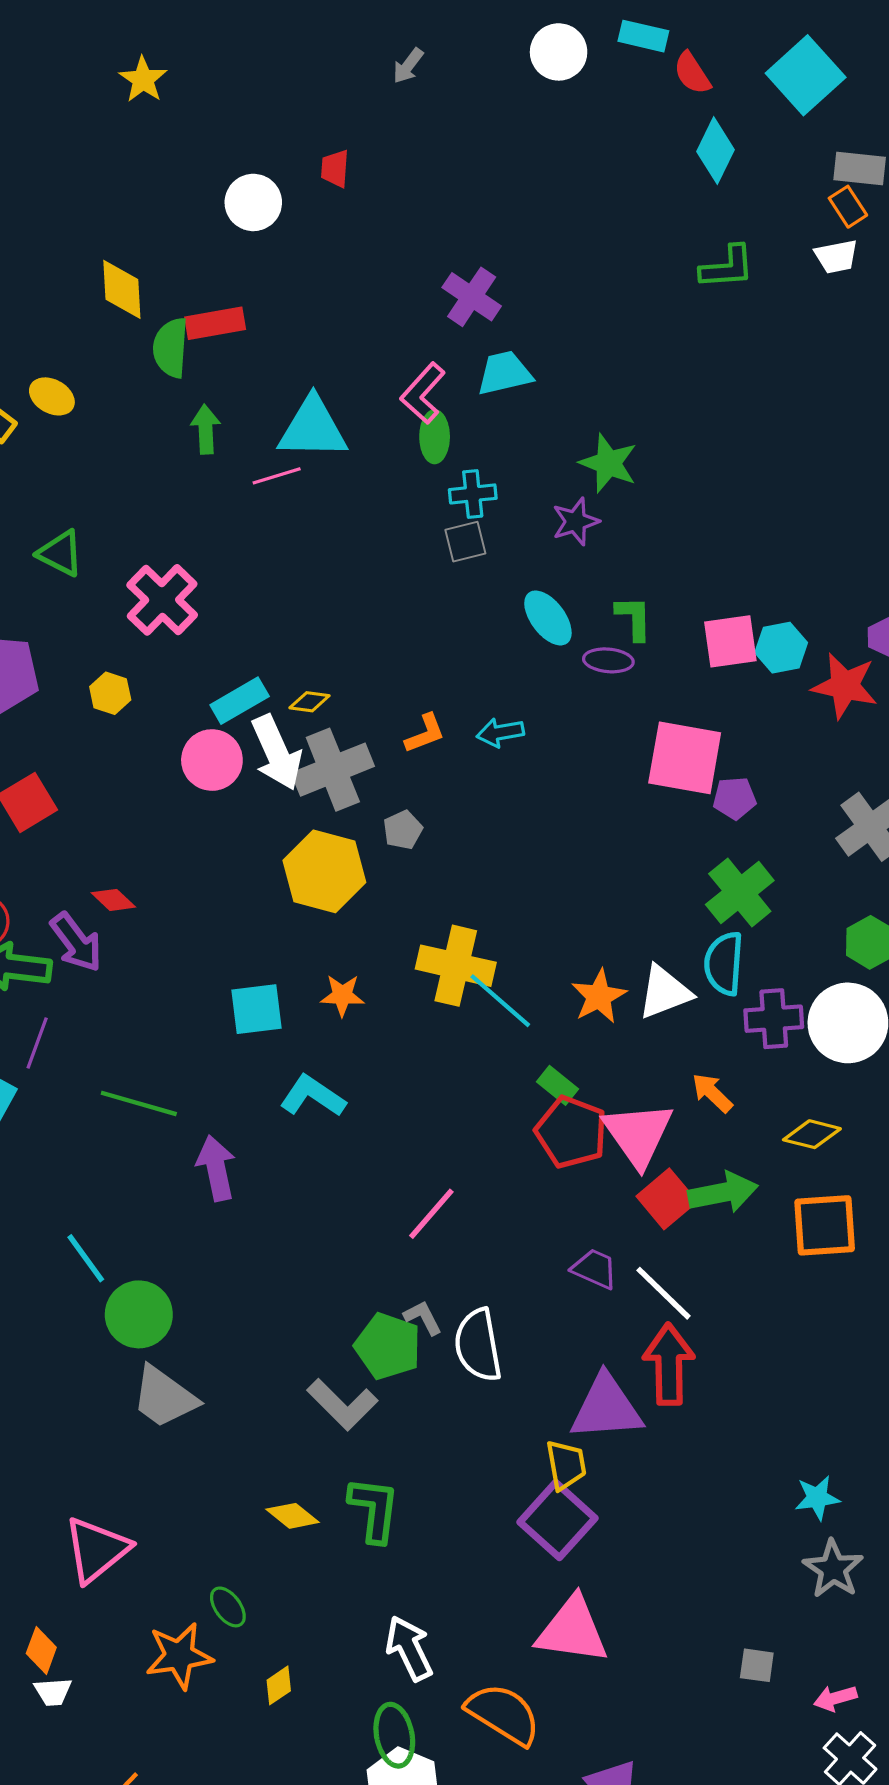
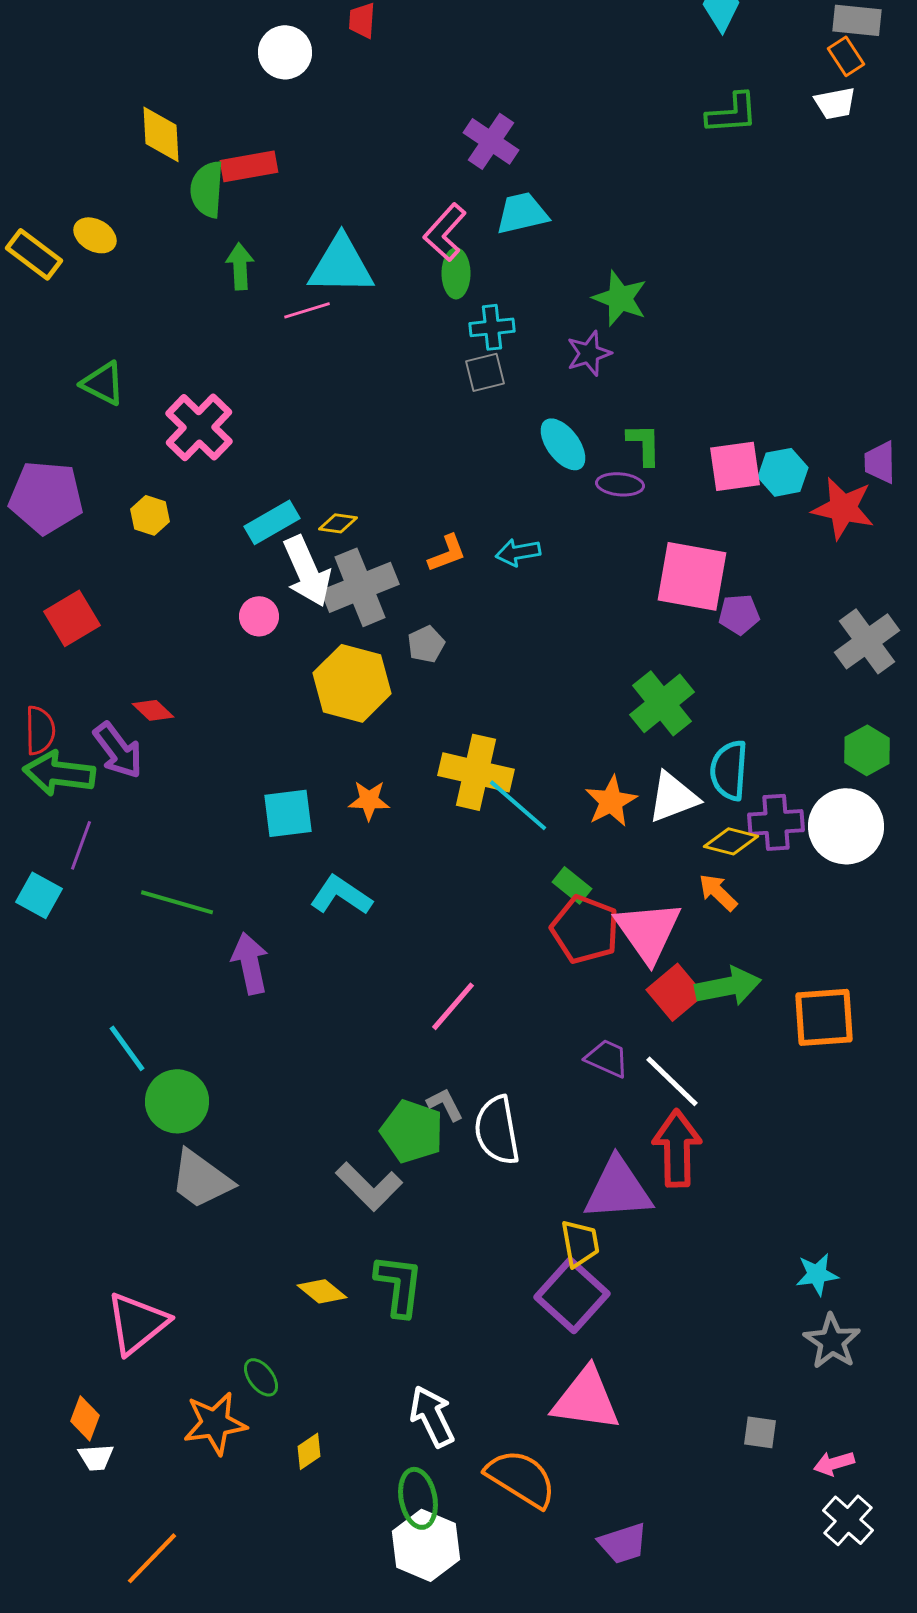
pink circle: (212, 760) -> (259, 616), moved, size x0.7
green cross: (740, 893) -> (662, 703), moved
yellow diamond: (812, 1134) -> (731, 841), moved

